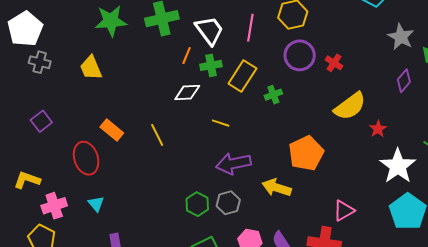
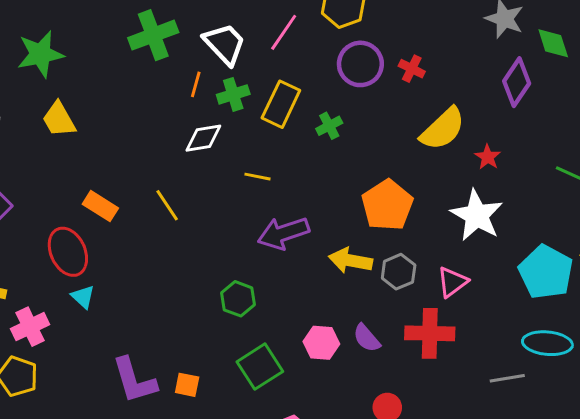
green star: (111, 21) -> (40, 54), moved
pink line: (250, 28) -> (284, 32), turned 32
purple diamond: (404, 81) -> (517, 82), size x1.4
white star: (398, 166) -> (477, 215), moved
gray hexagon: (228, 203) -> (399, 272), moved
cyan triangle: (96, 204) -> (83, 297), moved

